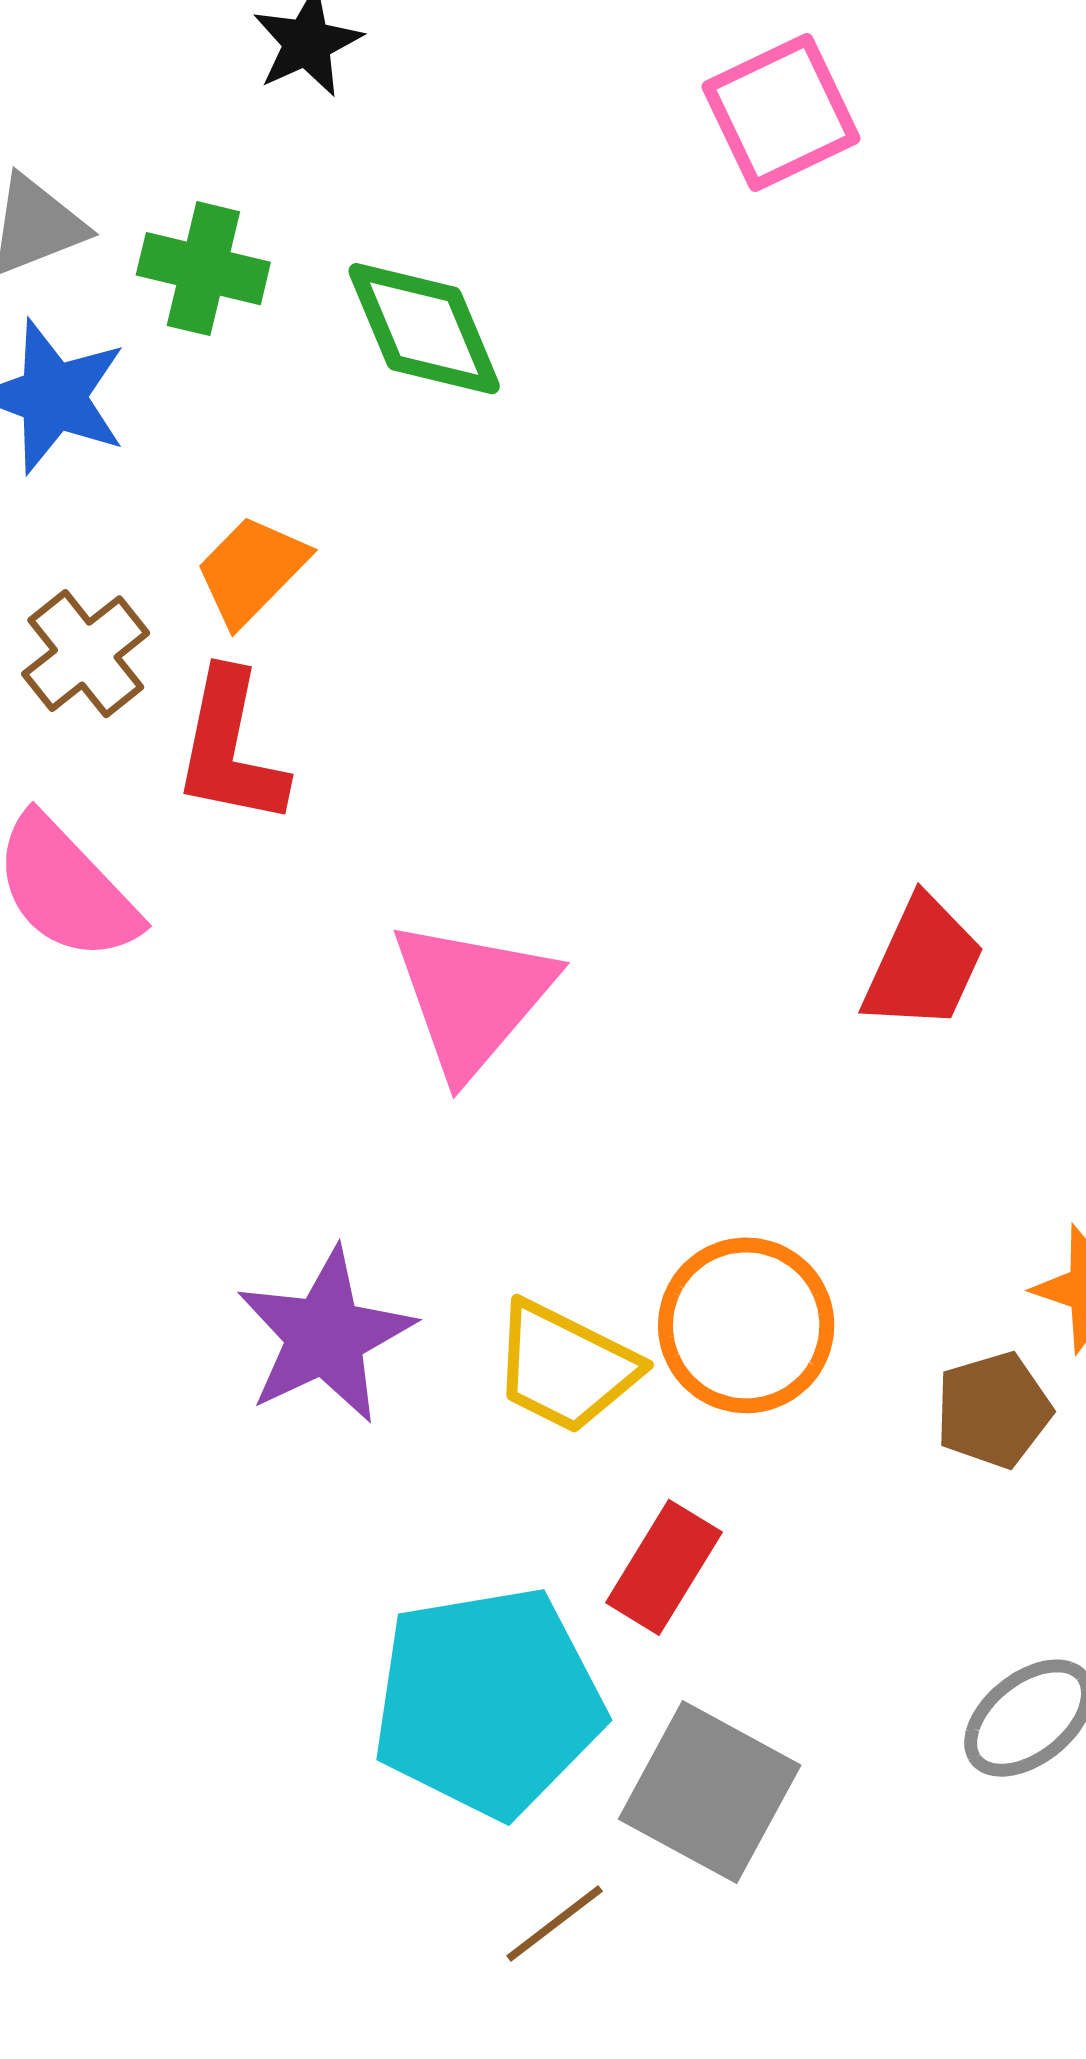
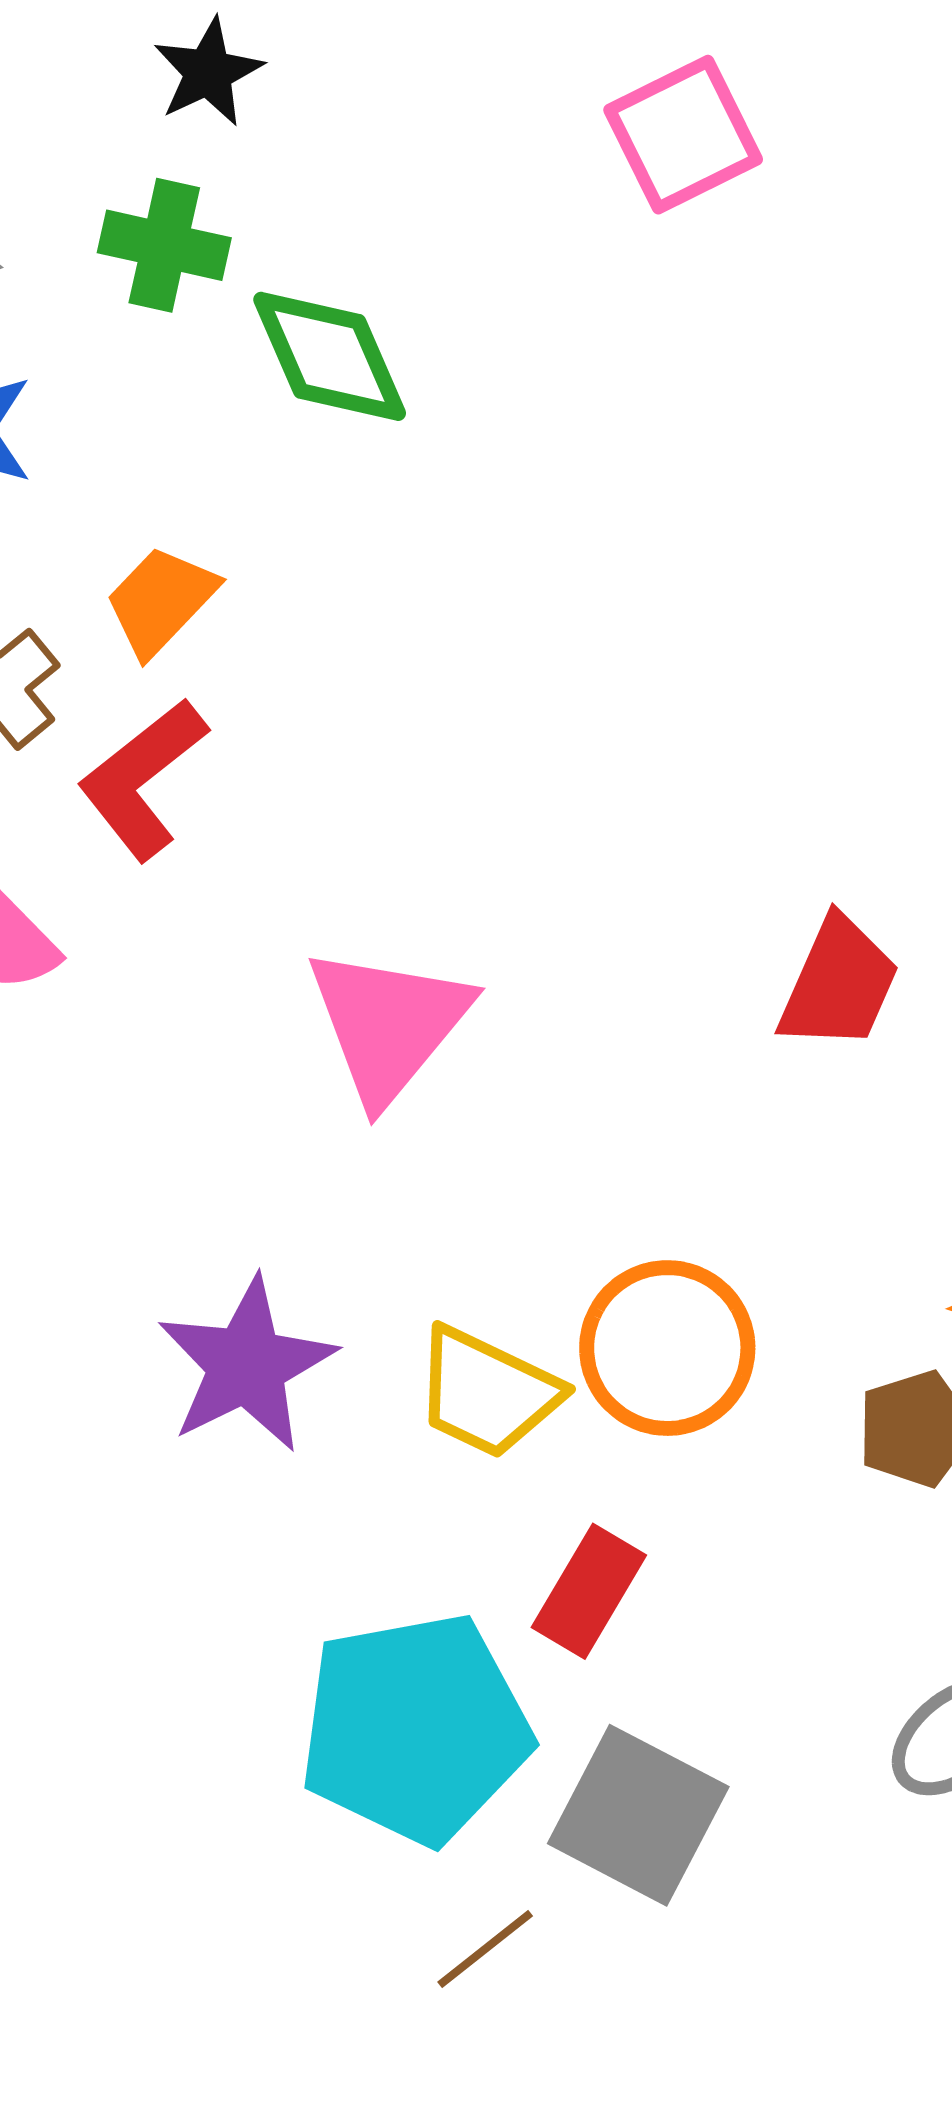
green cross: (203, 269) -> (164, 245), moved
red L-shape: (230, 748) -> (143, 779), turned 41

